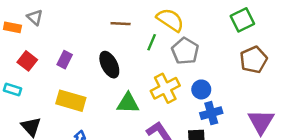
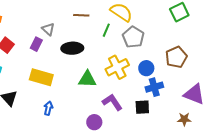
gray triangle: (35, 17) -> (48, 29), moved
brown pentagon: (253, 60) -> (176, 57), moved
black ellipse: (109, 65) -> (72, 48), turned -65
purple triangle: (261, 122) -> (194, 94), turned -40

